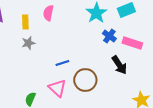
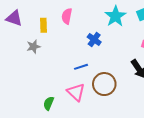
blue cross: (109, 36) -> (94, 39), moved
gray star: (28, 43) -> (33, 47), moved

